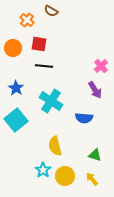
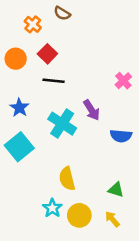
red square: (39, 44) -> (47, 54), turned 35
purple arrow: (95, 90) -> (92, 110), moved
blue semicircle: (84, 118) -> (121, 136), moved

